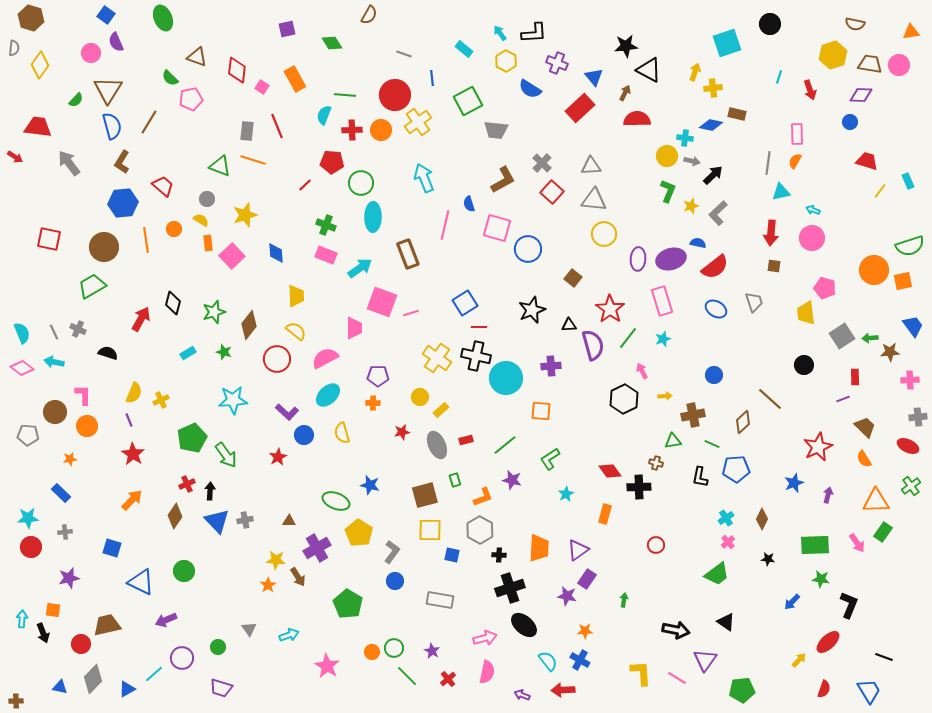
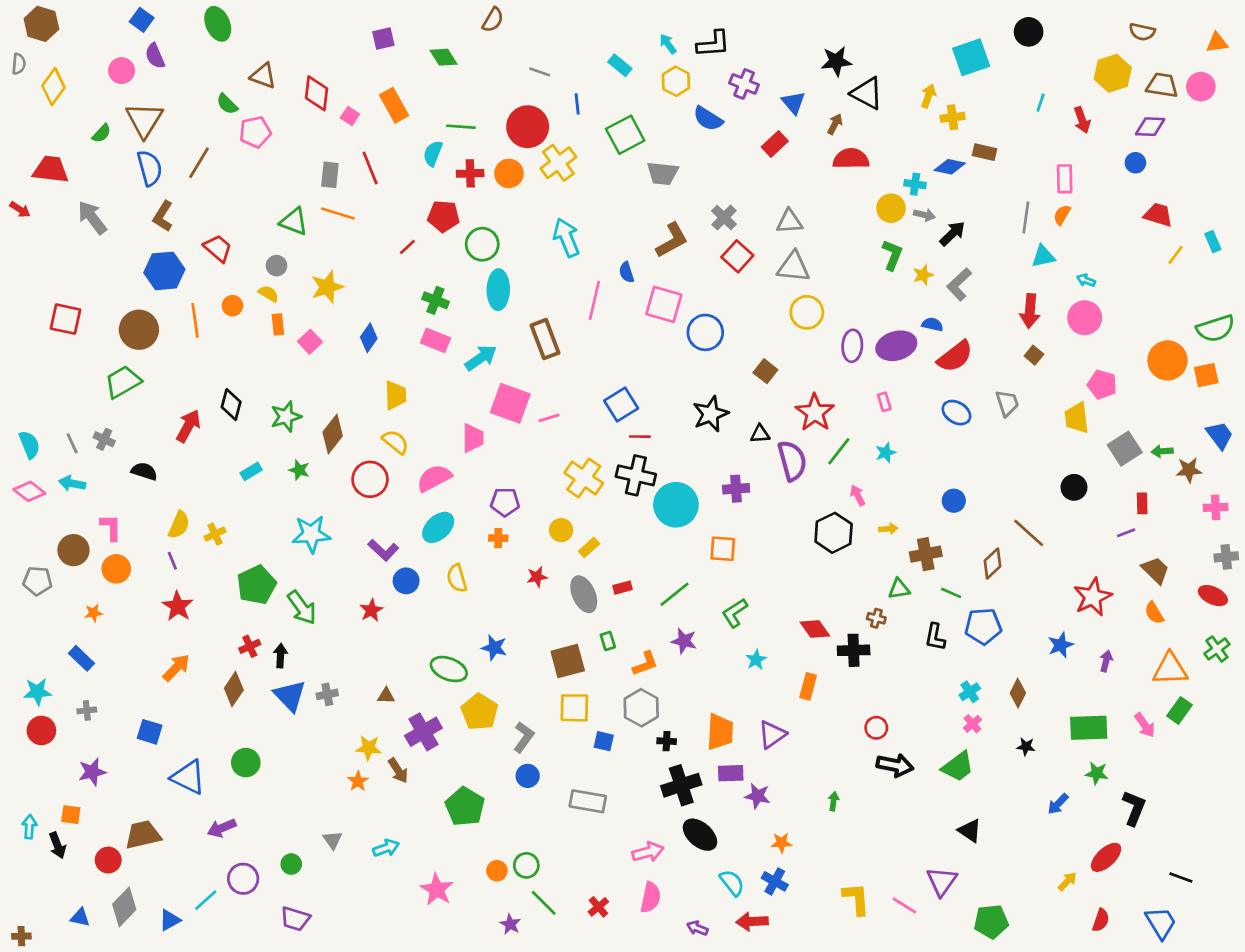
red rectangle: (580, 108) -> (775, 144), size x0.7
blue diamond: (276, 253) -> (369, 338), turned 40
pink square: (232, 256) -> (310, 342), size x0.7
brown square: (774, 266) -> (1034, 355), turned 32
pink rectangle: (662, 301) -> (884, 402), size x0.5
purple rectangle: (587, 579) -> (731, 773), moved, turned 54
black arrow: (676, 630) -> (895, 765), moved
purple star: (432, 651) -> (510, 924), moved

